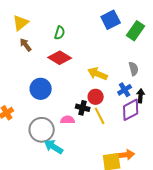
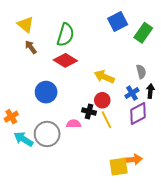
yellow triangle: (21, 23) -> (26, 25), turned -42
green semicircle: (60, 33) -> (65, 35), size x1.6
black arrow: (141, 96) -> (150, 91), moved
cyan arrow: (54, 147) -> (24, 139), moved

